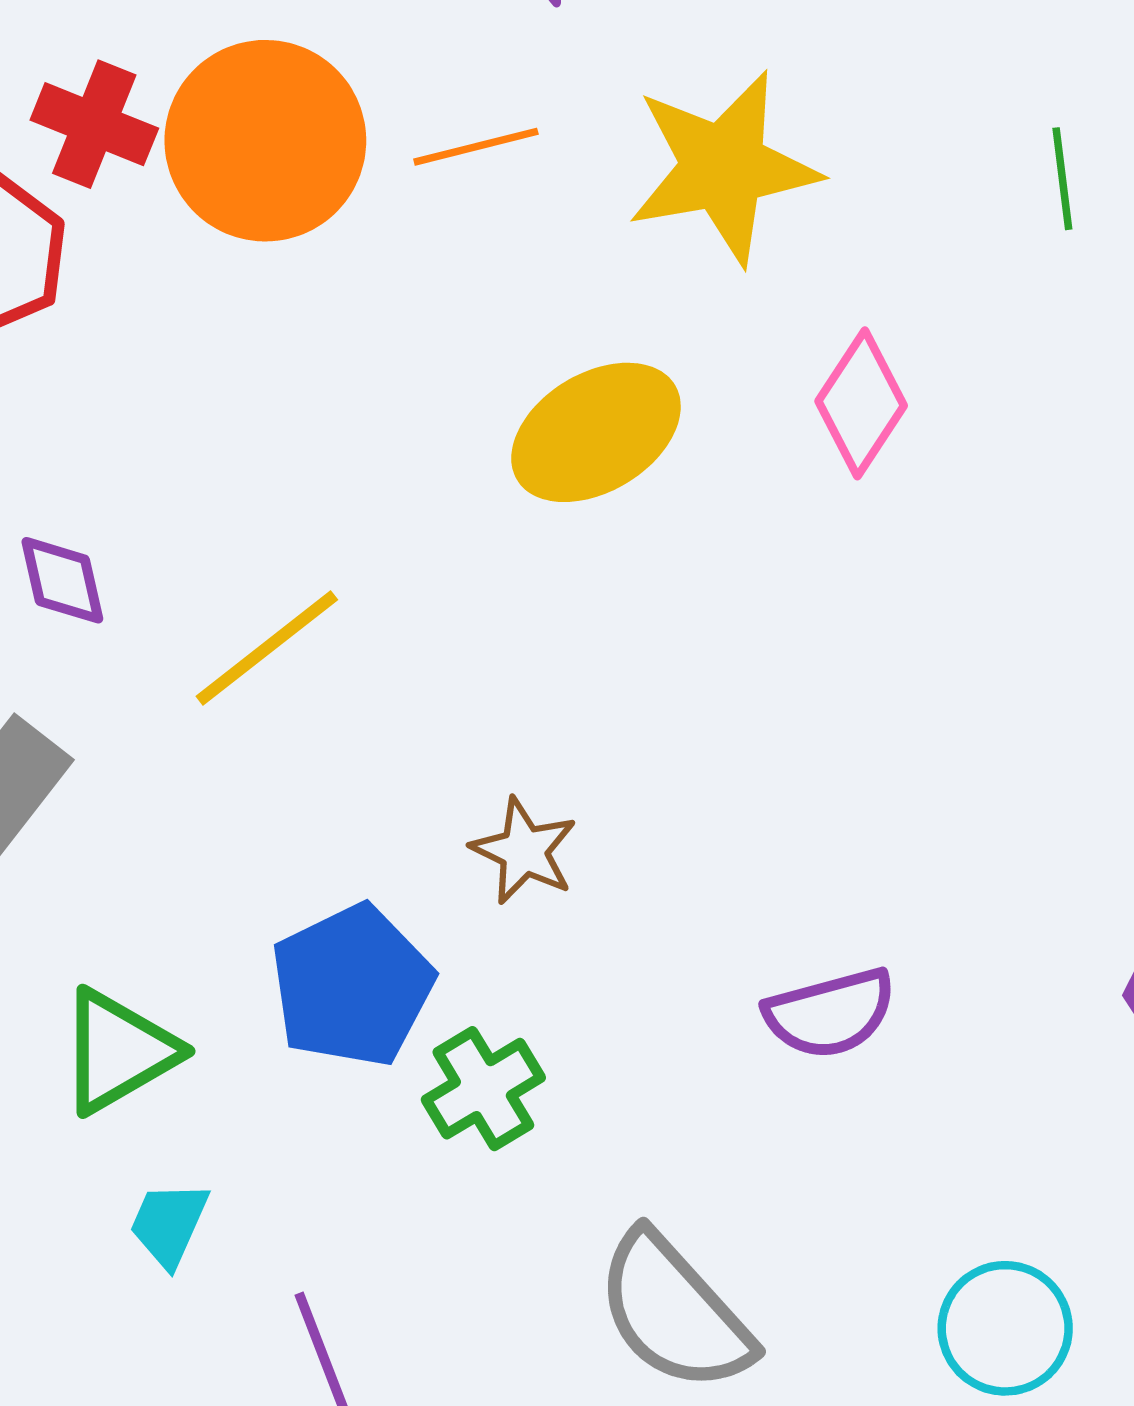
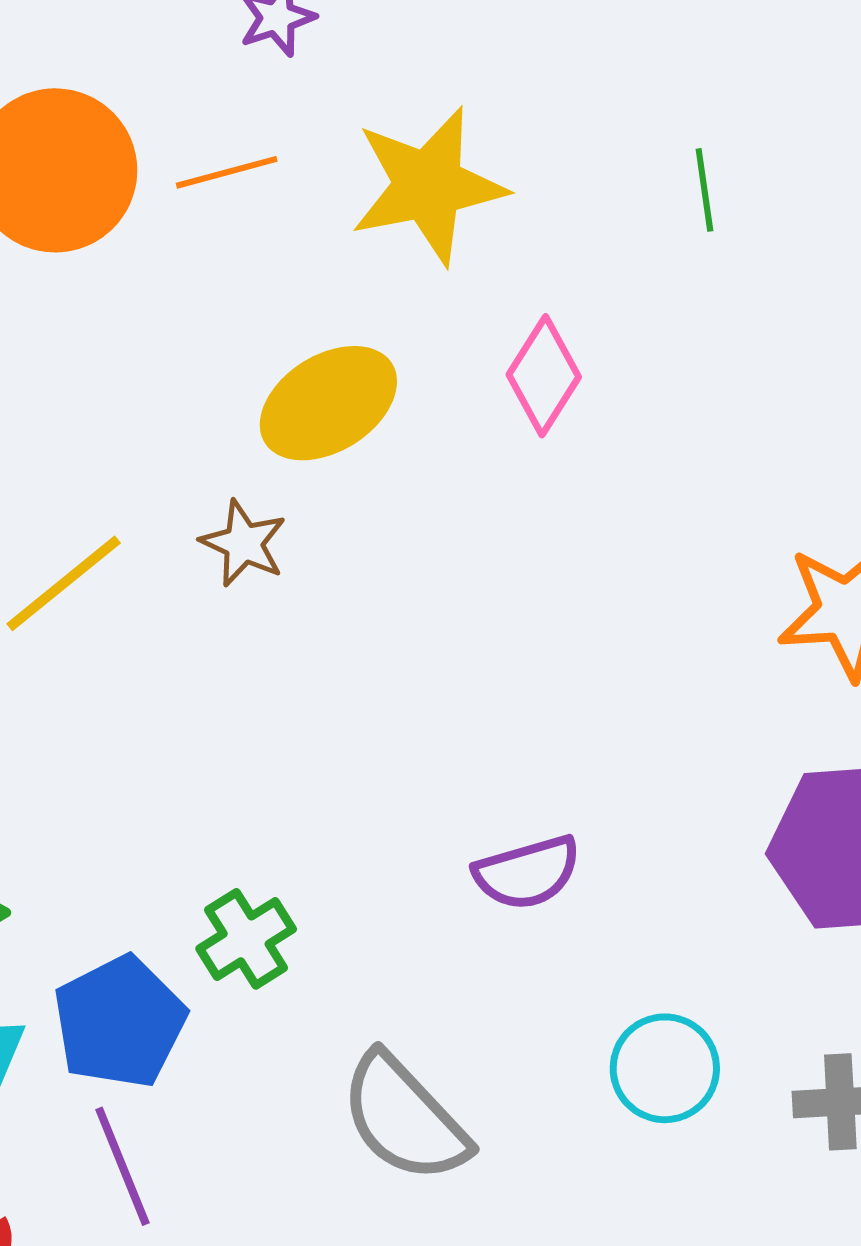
brown star: (524, 851) -> (243, 543), moved
blue pentagon: (352, 986) -> (120, 1022), moved
cyan circle: (1005, 1328) -> (665, 1068), moved

